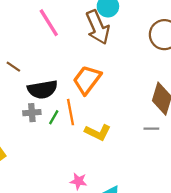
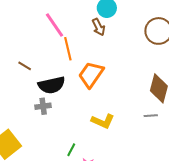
brown arrow: (98, 27) -> (99, 27), size x0.6
orange line: (70, 112) -> (68, 49), moved
green line: (54, 117) -> (71, 150), moved

